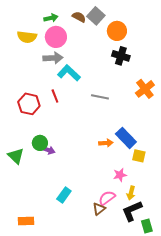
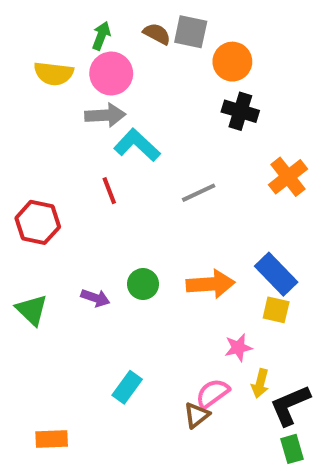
gray square: (96, 16) -> (191, 32), turned -30
green arrow: (51, 18) -> (101, 36), turned -56
gray line: (100, 97) -> (199, 193), turned -36
red hexagon: (29, 104) -> (38, 222), moved
blue rectangle: (126, 138) -> (276, 274), moved
green circle: (40, 143) -> (143, 284), moved
orange arrow: (106, 143) -> (211, 284), size x1.6
black L-shape: (132, 211) -> (290, 405), moved

